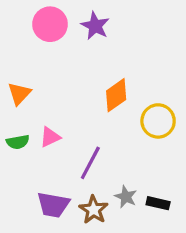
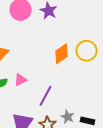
yellow circle: (158, 121) -> (87, 51), moved

